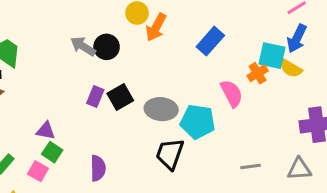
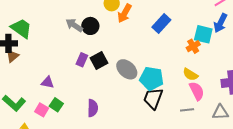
yellow semicircle: (291, 68) -> (190, 74), moved
pink semicircle: (232, 93) -> (197, 91), moved
gray ellipse: (161, 109) -> (127, 69), turned 35
green square: (52, 152) -> (56, 105), moved
black trapezoid: (170, 154) -> (153, 98), moved
purple semicircle: (98, 168) -> (93, 108), moved

